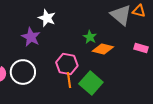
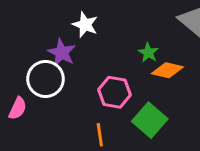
white circle: (23, 72) -> (46, 79), moved
orange line: (69, 80) -> (100, 135), moved

